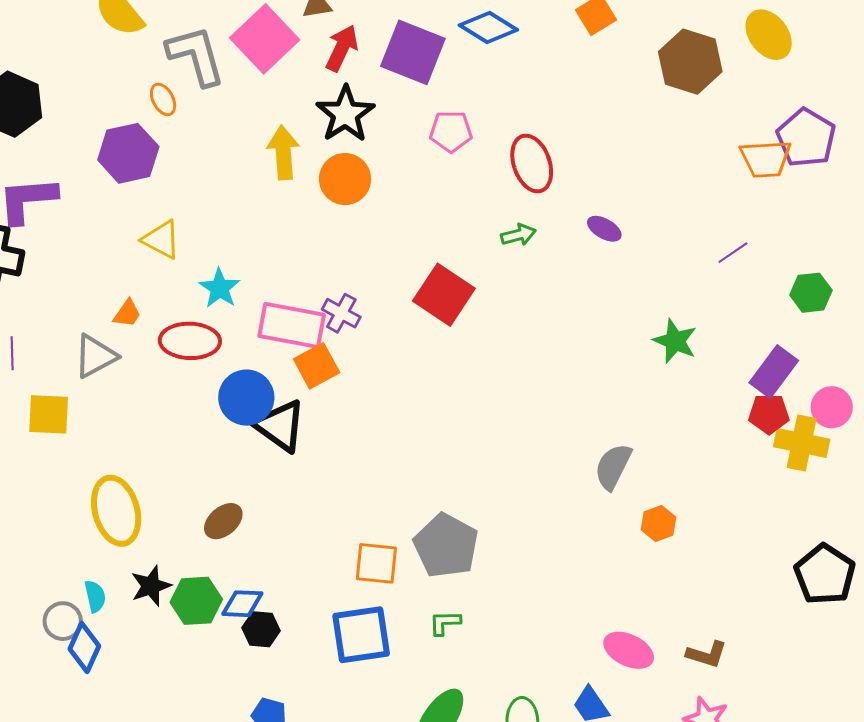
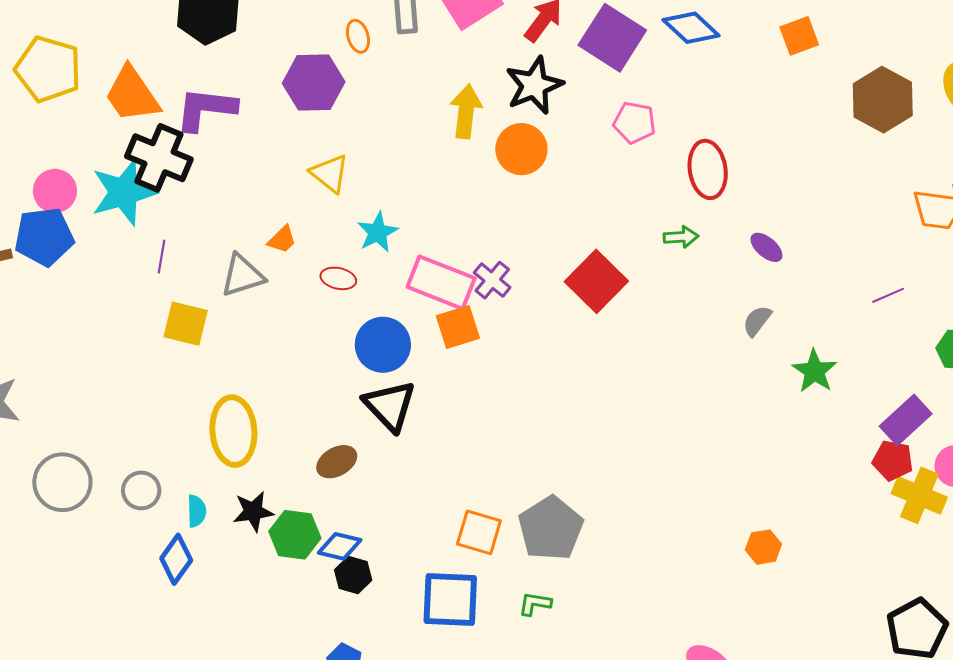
red ellipse: (190, 341) -> (338, 278), size x0.6
black triangle: (280, 426) -> (390, 406), moved
gray semicircle: (613, 467) -> (757, 321), moved, size x0.7
gray circle: (63, 621) -> (141, 490), moved

